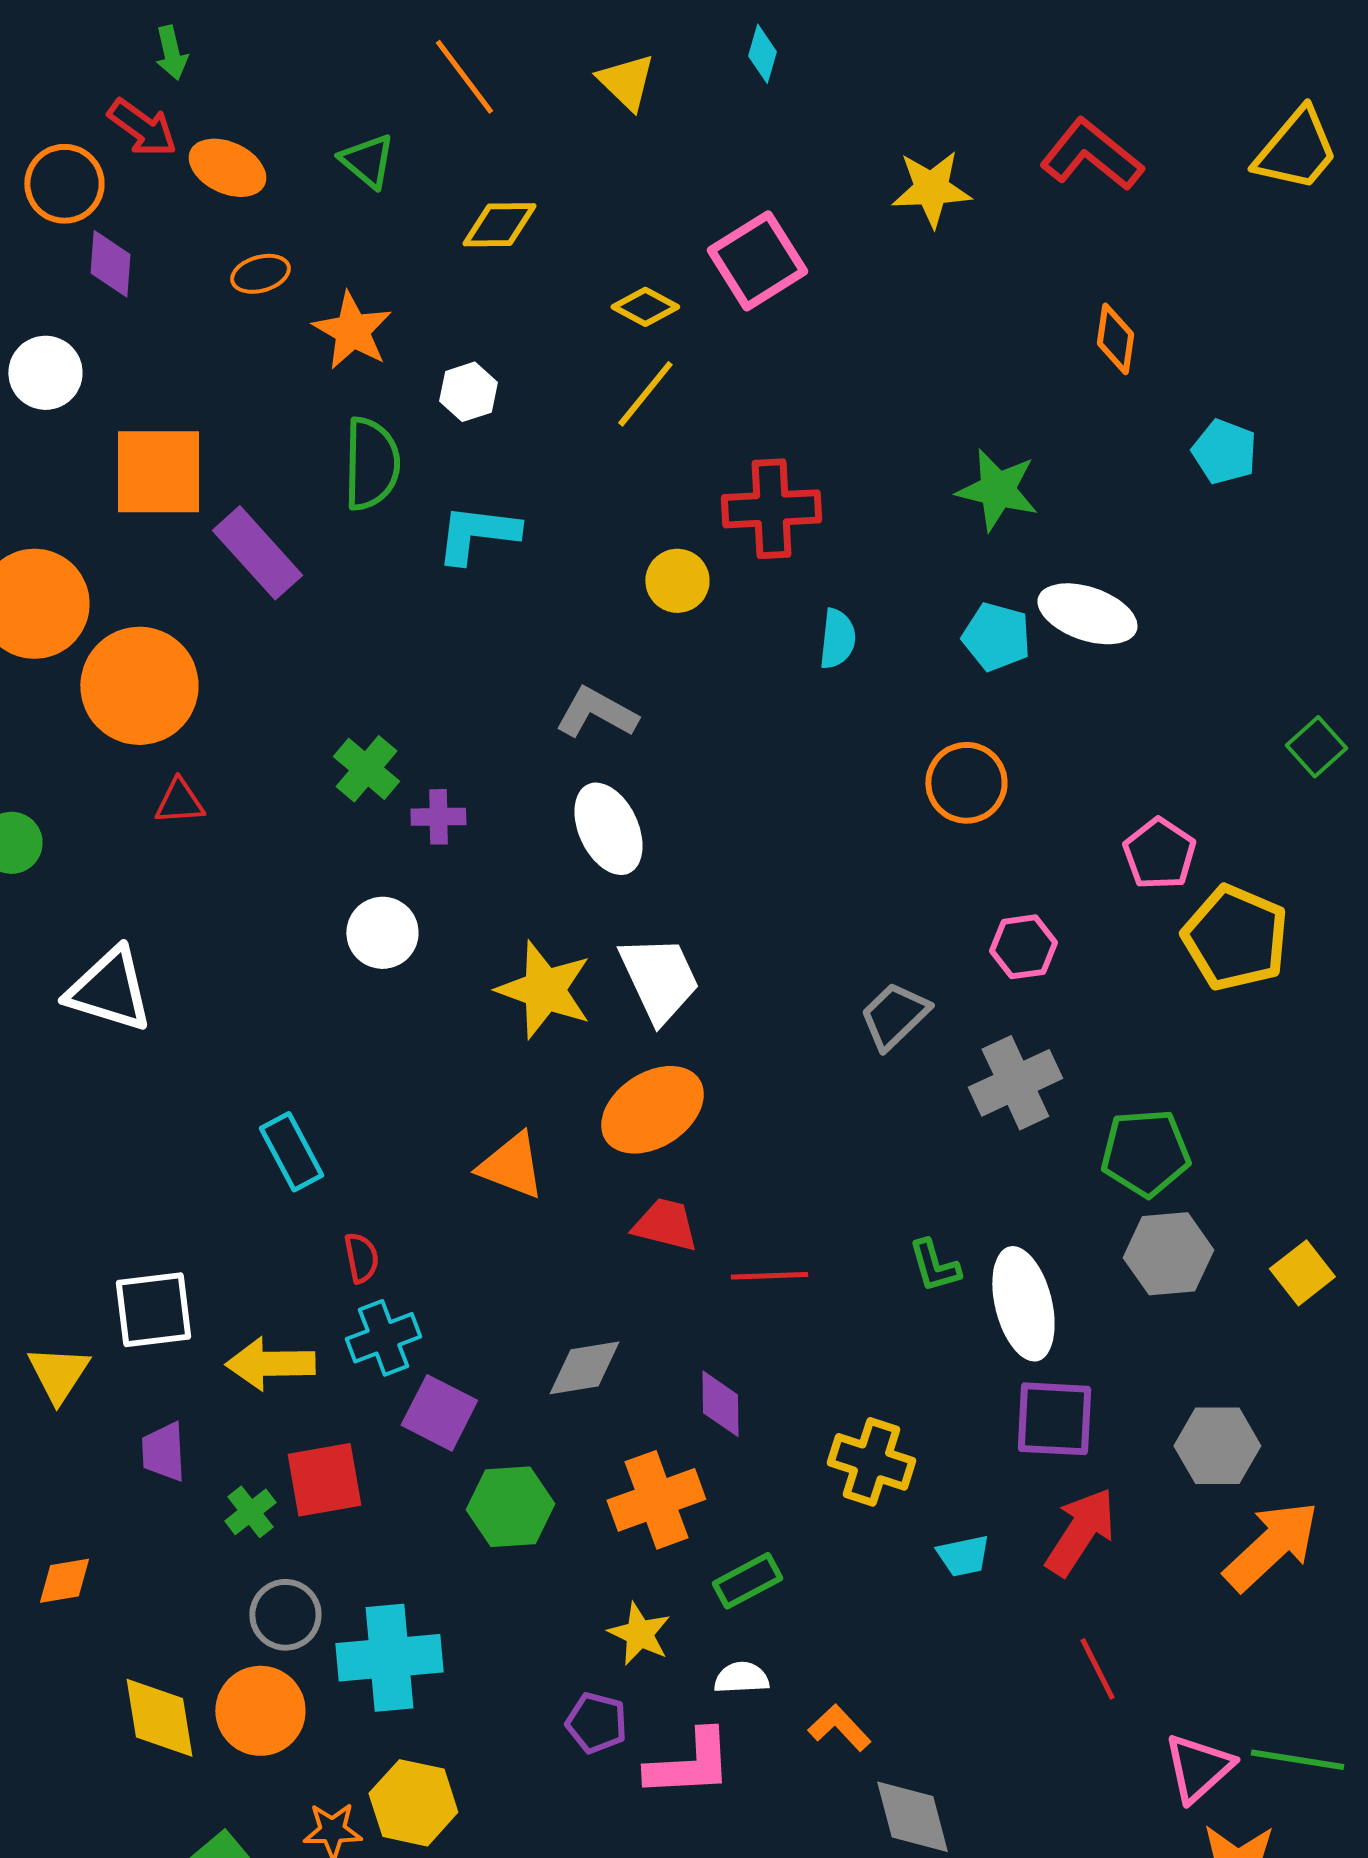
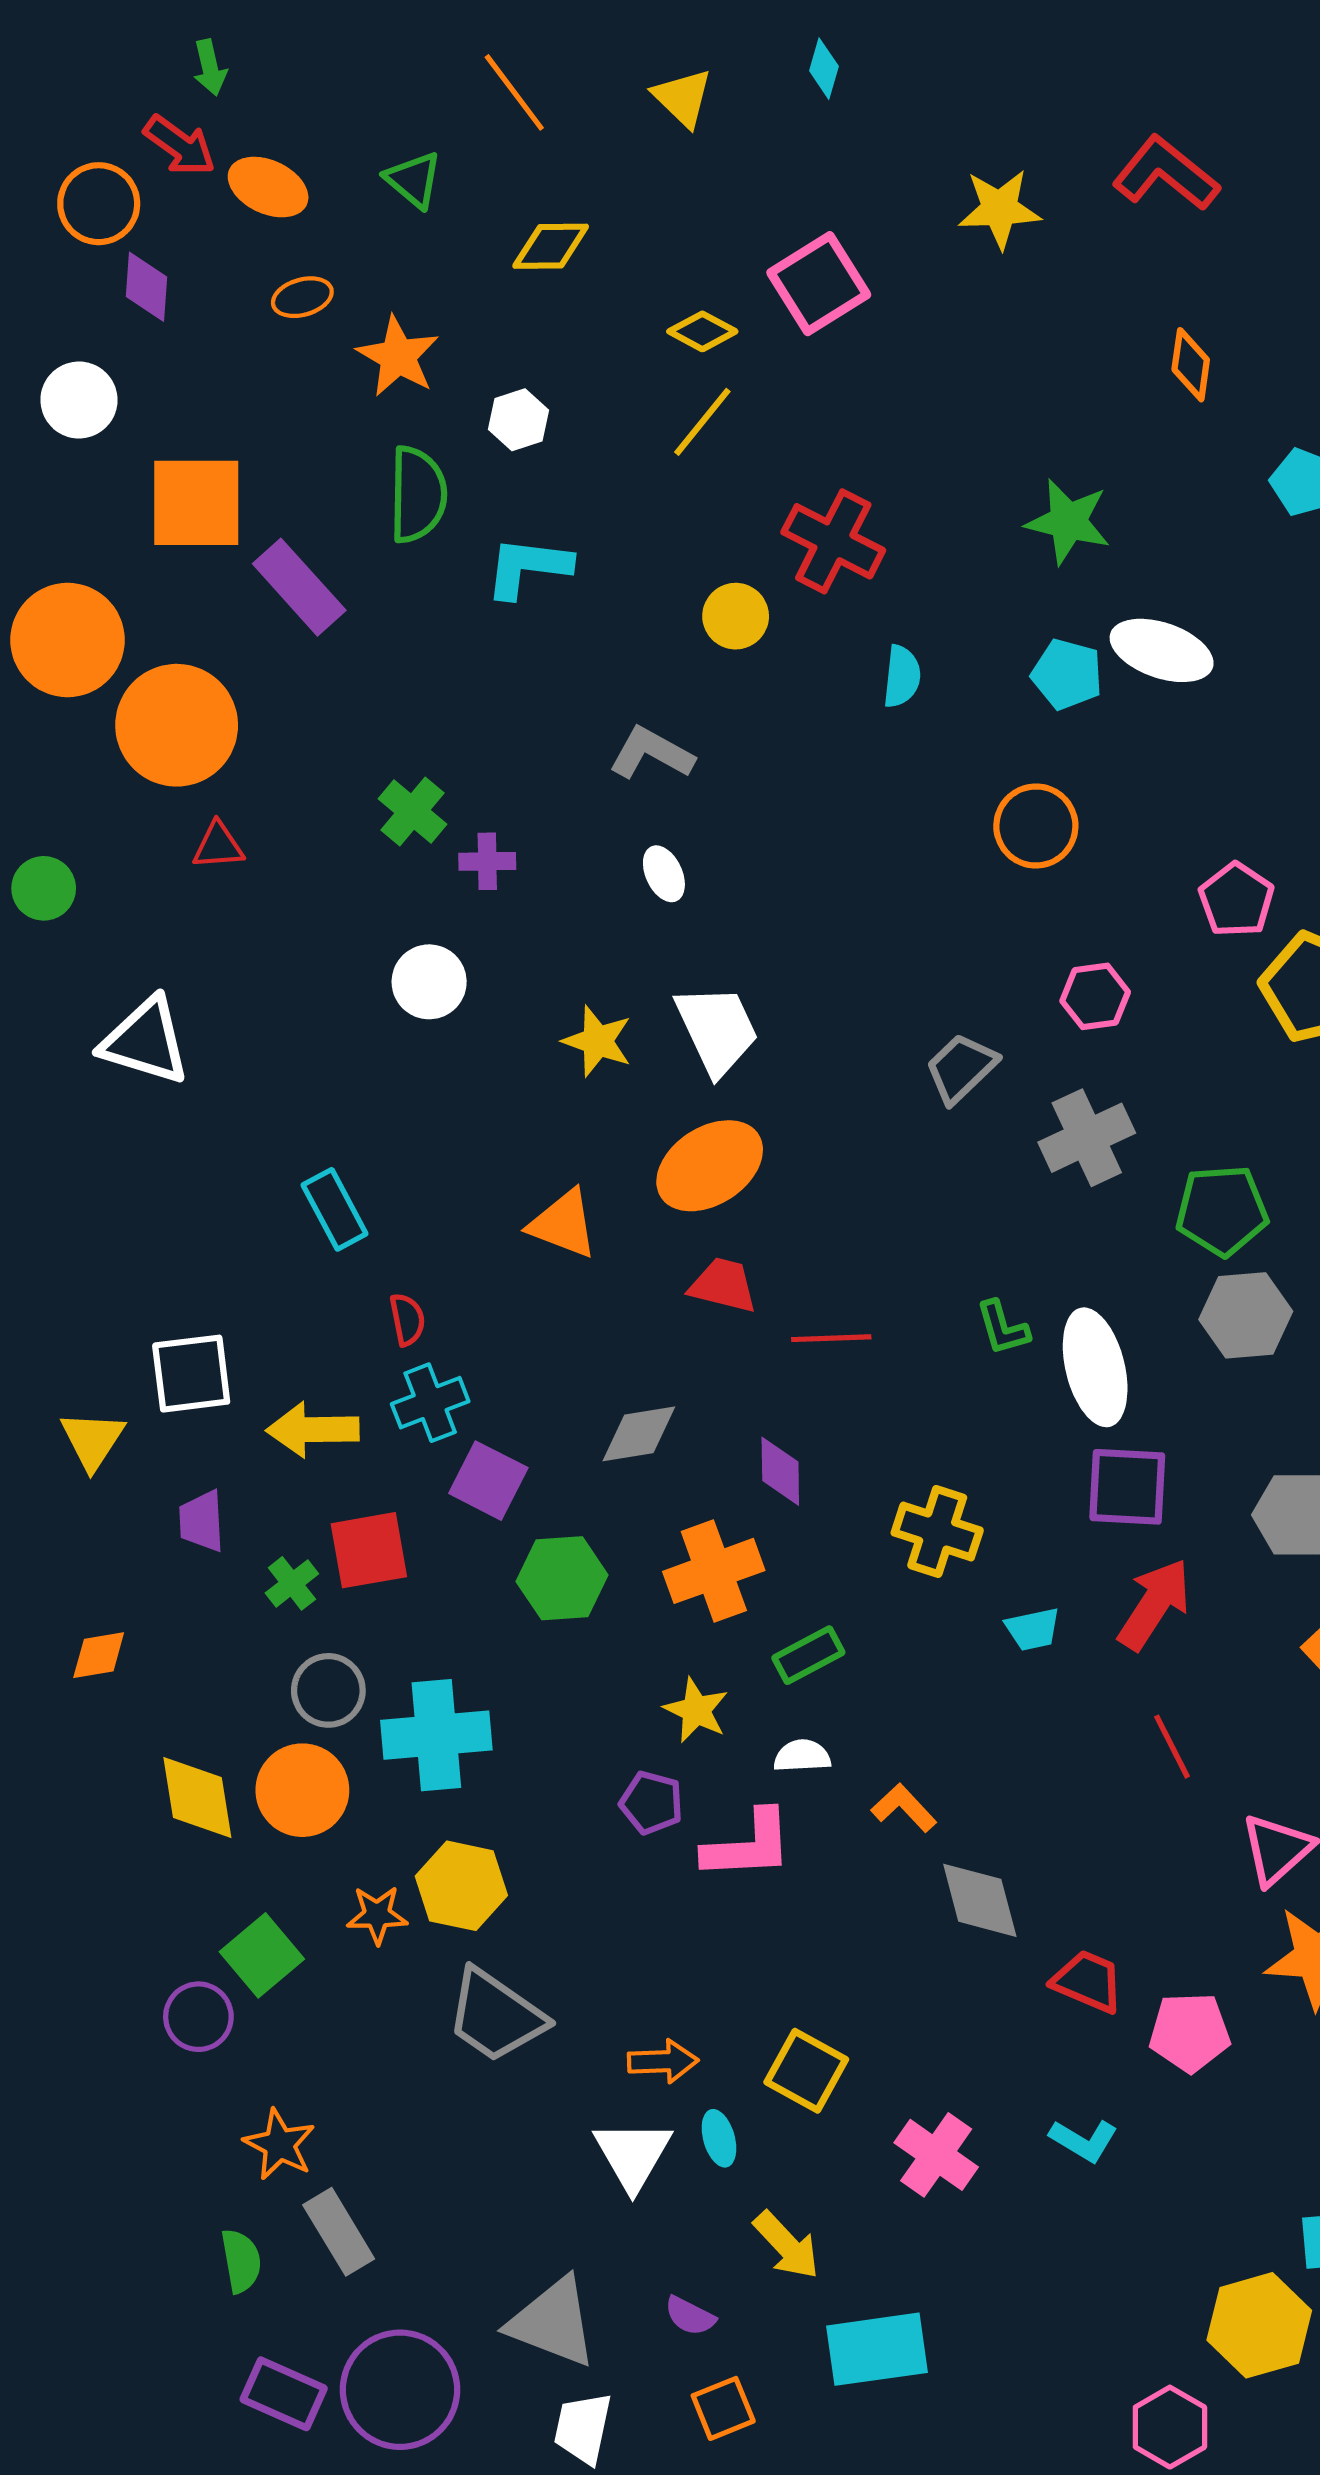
red cross: (771, 509) -> (833, 541), turned 30
white ellipse: (608, 829) -> (664, 874), size x0.6
yellow star: (544, 990) -> (597, 1041), size x0.7

